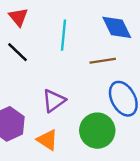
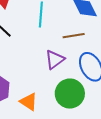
purple triangle: (54, 101) -> (55, 60), moved

